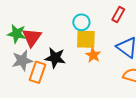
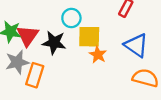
cyan circle: (81, 22) -> (71, 18), moved
black star: (55, 58) -> (54, 43), moved

